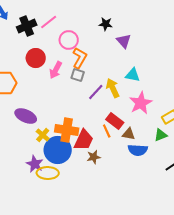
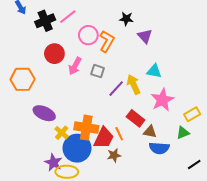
orange L-shape: (80, 58) -> (107, 41), moved
orange line: (107, 131) -> (119, 134), moved

